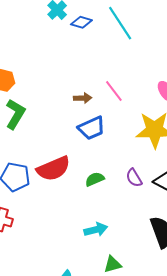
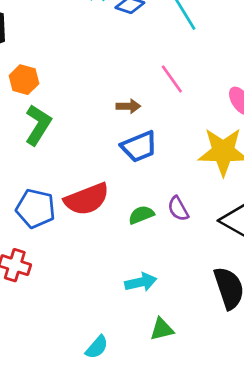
pink line: (114, 91) -> (172, 79), moved
purple semicircle: (134, 178) -> (178, 209), moved

